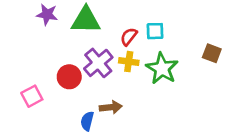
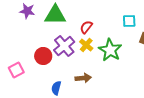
cyan square: (155, 31) -> (129, 21), moved
yellow cross: (129, 62) -> (86, 45), turned 32
brown arrow: (111, 107) -> (83, 78), moved

